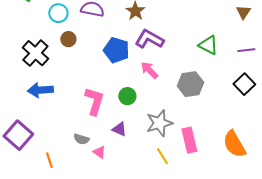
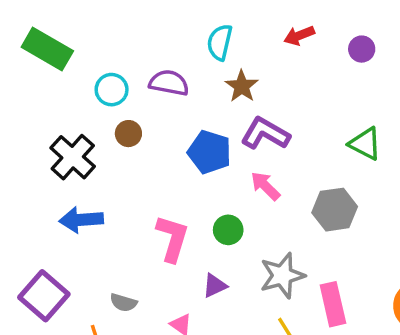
purple triangle: (119, 129) -> (215, 286), turned -49
gray semicircle: (81, 139) -> (123, 303), moved

